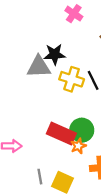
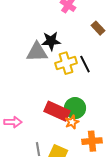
yellow cross: (72, 79) -> (66, 63), turned -35

